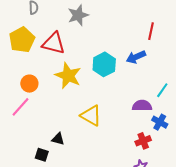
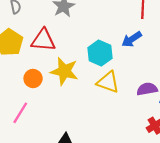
orange circle: (29, 84) -> (33, 79), moved
yellow triangle: (91, 116) -> (108, 82), moved

